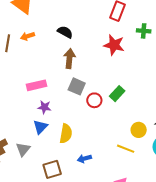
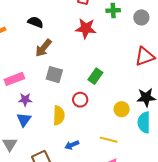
brown arrow: (69, 59) -> (43, 48), turned -138
red circle: (94, 100) -> (80, 100), moved
yellow semicircle: (66, 134) -> (59, 115), moved
yellow line: (126, 149) -> (109, 140), moved

